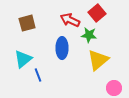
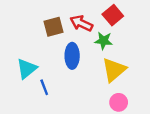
brown square: (27, 23) -> (53, 27), moved
pink circle: (114, 88) -> (119, 102), moved

